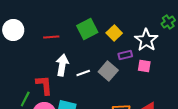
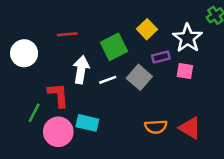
green square: (87, 29) -> (114, 47), moved
white circle: (13, 30) -> (24, 53), moved

